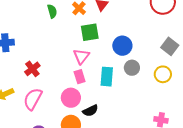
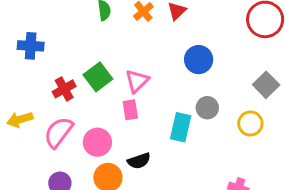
green square: (90, 32) -> (98, 77), moved, turned -36
blue circle: (122, 46) -> (199, 60), moved
cyan rectangle: (107, 77) -> (181, 127), moved
pink circle: (71, 98) -> (97, 142), moved

